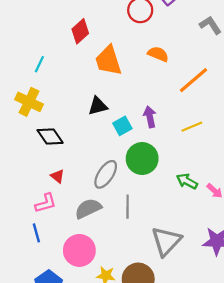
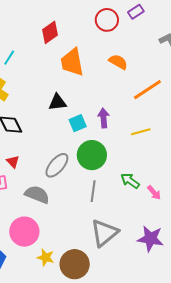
gray line: (128, 207) -> (93, 191), moved
gray semicircle: (88, 209) -> (37, 194), turned 40

